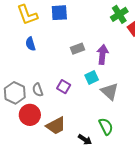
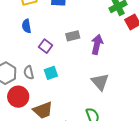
cyan square: (92, 78) -> (51, 73), moved
purple square: (64, 87) -> (46, 46), moved

